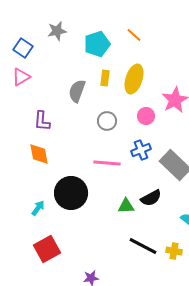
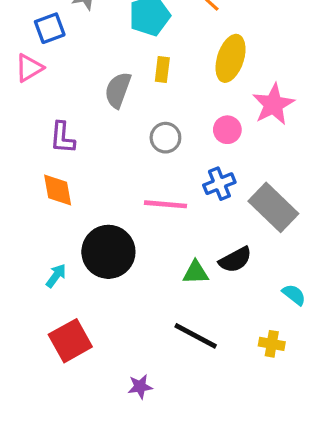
blue square: (23, 48) -> (50, 28), moved, turned 36
yellow ellipse: (134, 79) -> (231, 58), moved
black line: (143, 246) -> (196, 336), moved

